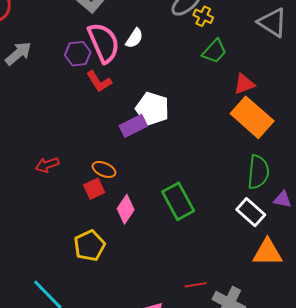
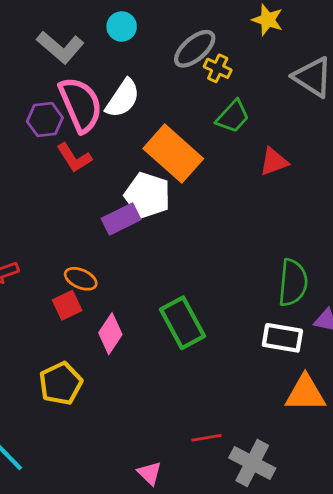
white semicircle: (134, 38) -> (123, 98), size x1.4
orange rectangle: (252, 117) -> (173, 154), moved
white rectangle: (251, 212) -> (282, 338), turned -32

